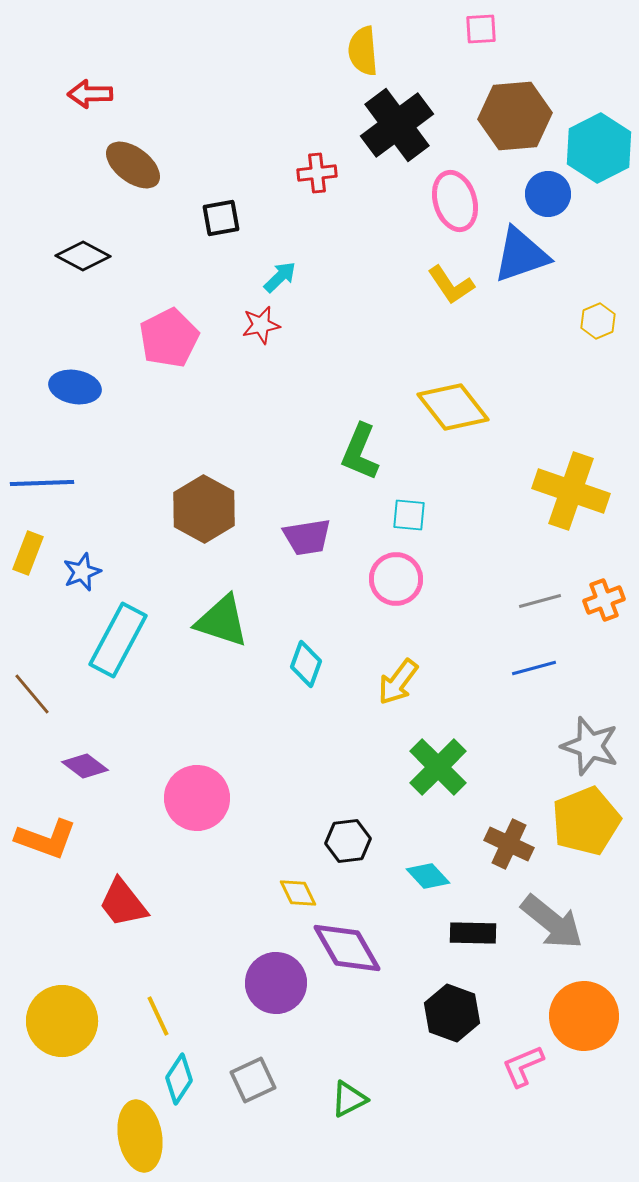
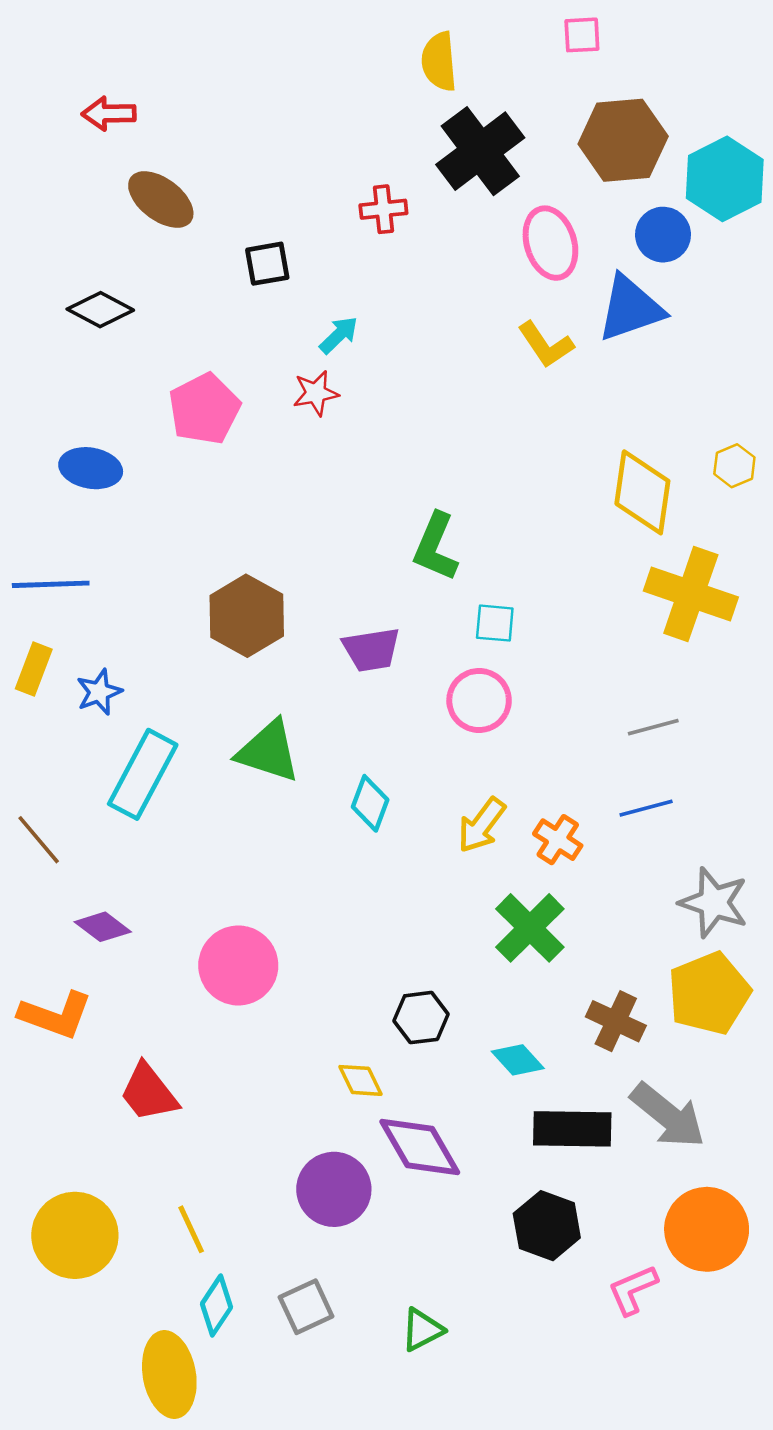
yellow hexagon: (598, 321) -> (734, 466), moved
yellow diamond: (453, 407) -> (642, 492), moved, turned 46
orange cross: (604, 600) -> (558, 840), moved, turned -36
black rectangle: (473, 933) -> (572, 1129), size x1.4

